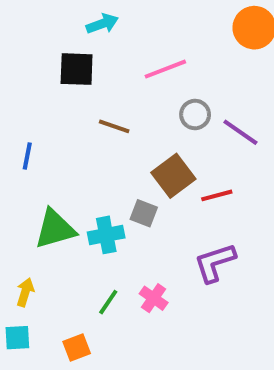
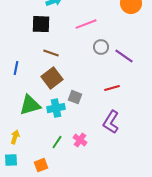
brown line: (114, 126) -> (51, 53), moved
brown square: (173, 176) -> (52, 78), moved
purple L-shape: (215, 263) -> (111, 122), turned -40

